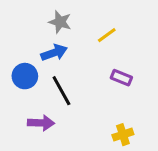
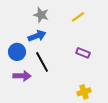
yellow line: (107, 35) -> (78, 17), moved
purple arrow: (41, 123) -> (22, 76), moved

